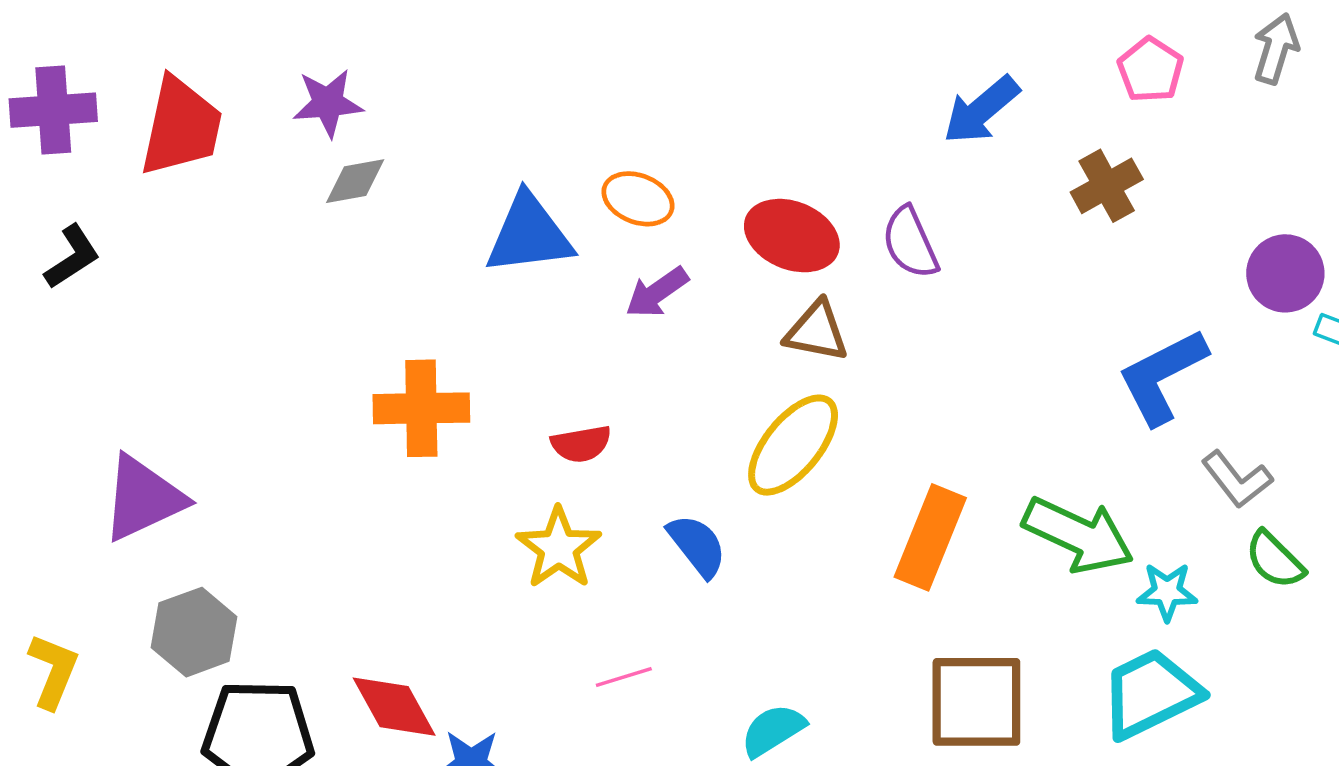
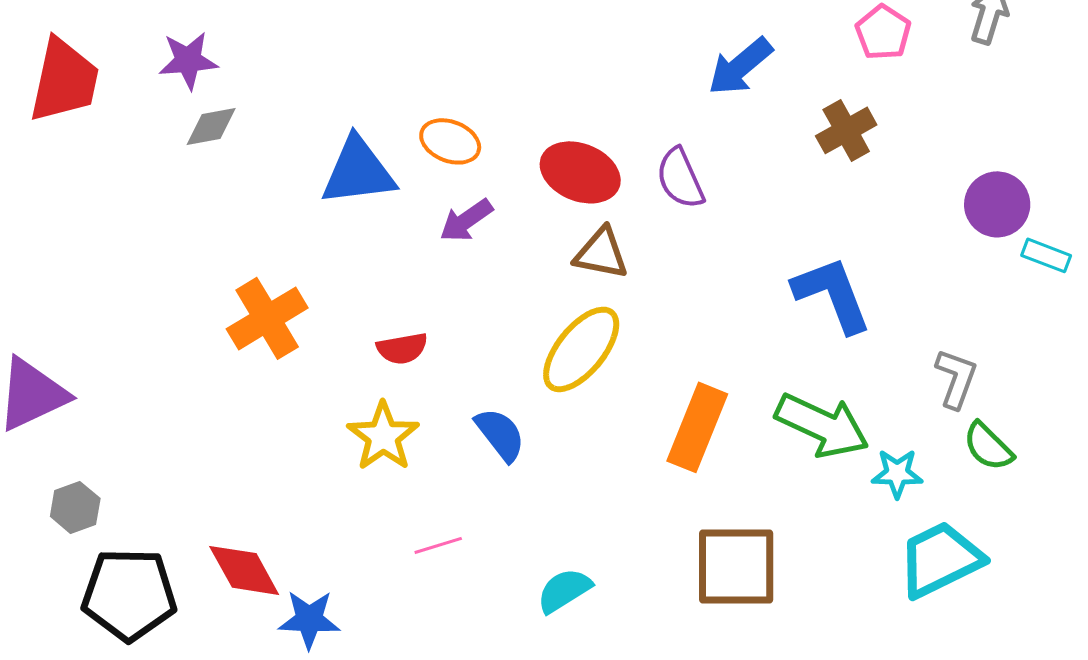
blue L-shape: (1162, 376) -> (832, 294), moved, turned 96
orange cross: (421, 408) -> (267, 318), turned -30
gray L-shape: (1237, 479) -> (956, 378), turned -122
gray hexagon: (194, 632) -> (75, 507), size x0.7
cyan trapezoid: (1150, 694) -> (940, 559), moved

